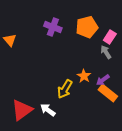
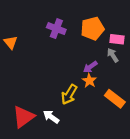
pink rectangle: (110, 37) -> (117, 39), turned 64
purple arrow: (103, 80) -> (90, 67), moved

